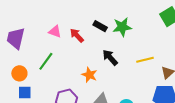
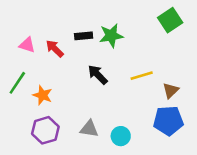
black rectangle: (100, 26) -> (84, 36), turned -32
orange star: (89, 75) -> (43, 95), moved

